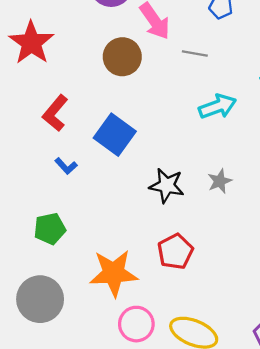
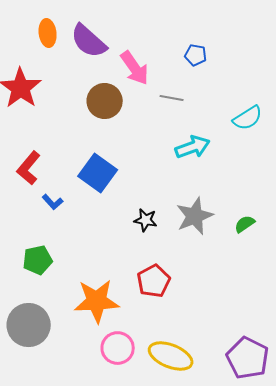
red L-shape: (55, 113) -> (29, 168), moved
gray star: (220, 181) -> (195, 216), size x1.6
black star: (167, 186) -> (146, 220), size x0.7

